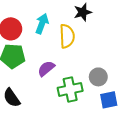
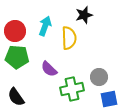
purple semicircle: (46, 69) -> (49, 69), turned -96

